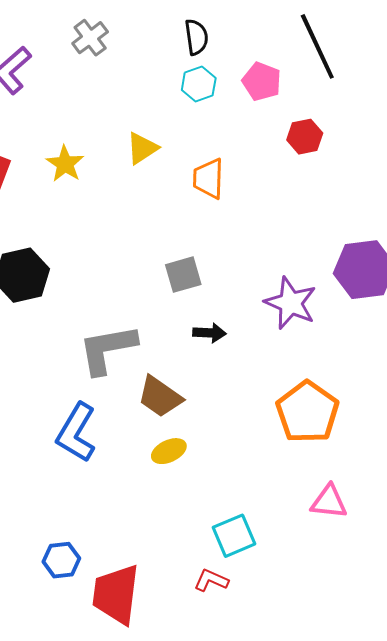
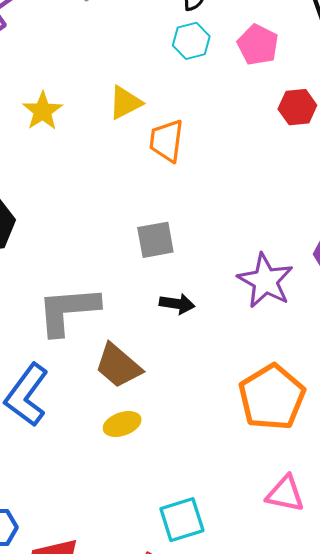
orange trapezoid: (208, 179) -> (167, 141), moved

